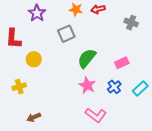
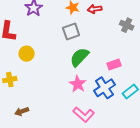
gray square: (66, 34) -> (71, 32), moved
blue cross: (114, 87) -> (104, 88), size x1.5

